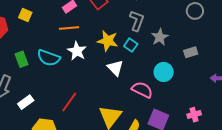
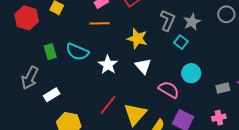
gray star: (160, 37) -> (192, 22), moved
cyan square: (131, 45) -> (181, 42), moved
white star: (77, 51) -> (108, 65), moved
gray rectangle: (191, 52) -> (223, 88), moved
red line: (69, 102) -> (108, 105), moved

